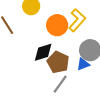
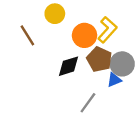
brown pentagon: (58, 62) -> (99, 59), moved

